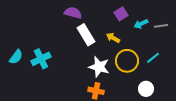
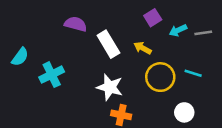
purple semicircle: (73, 13) -> (76, 24), moved
cyan semicircle: (16, 57) -> (20, 57), moved
cyan line: (153, 58) -> (193, 73), turned 56
white star: (99, 67) -> (110, 87), moved

